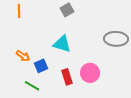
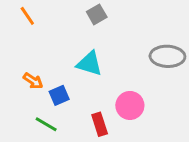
orange line: (19, 11) -> (27, 16), turned -32
red rectangle: (67, 77) -> (100, 124), moved

